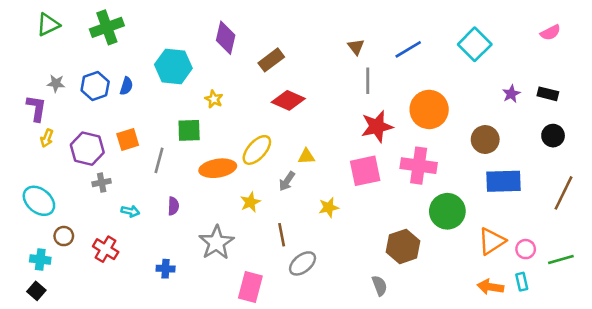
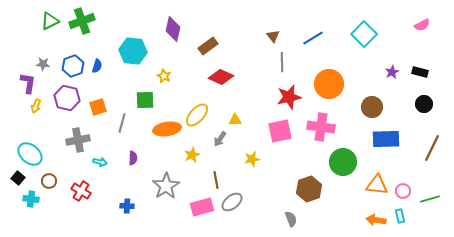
green triangle: (48, 25) -> (50, 21), moved
purple hexagon: (87, 149) -> (67, 98), moved
gray cross: (102, 183) -> (78, 140), size x1.6
orange triangle: (492, 241) -> (377, 185), turned 40
pink rectangle: (250, 287) -> (202, 207), moved, turned 60
black square: (36, 291) -> (18, 178), moved

